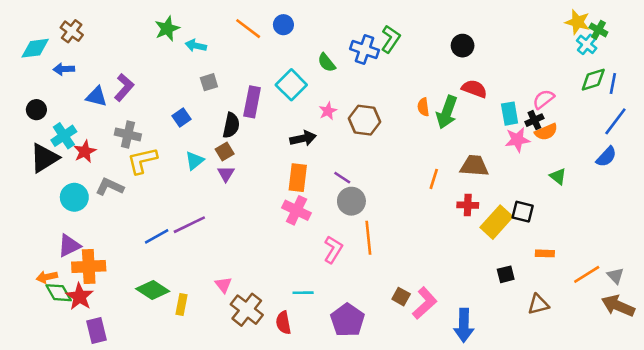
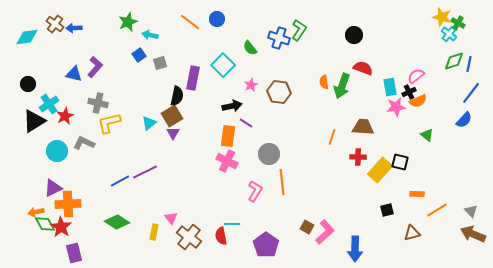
blue arrow: (64, 69) -> (74, 28), moved
blue square: (181, 117) -> (139, 55), moved
brown square: (225, 151) -> (172, 116), size x1.5
purple line: (342, 178) -> (246, 123), moved
orange line: (587, 274) -> (437, 210), moved
yellow rectangle: (181, 304) -> (154, 232), moved
red semicircle: (283, 323) -> (221, 236), moved

